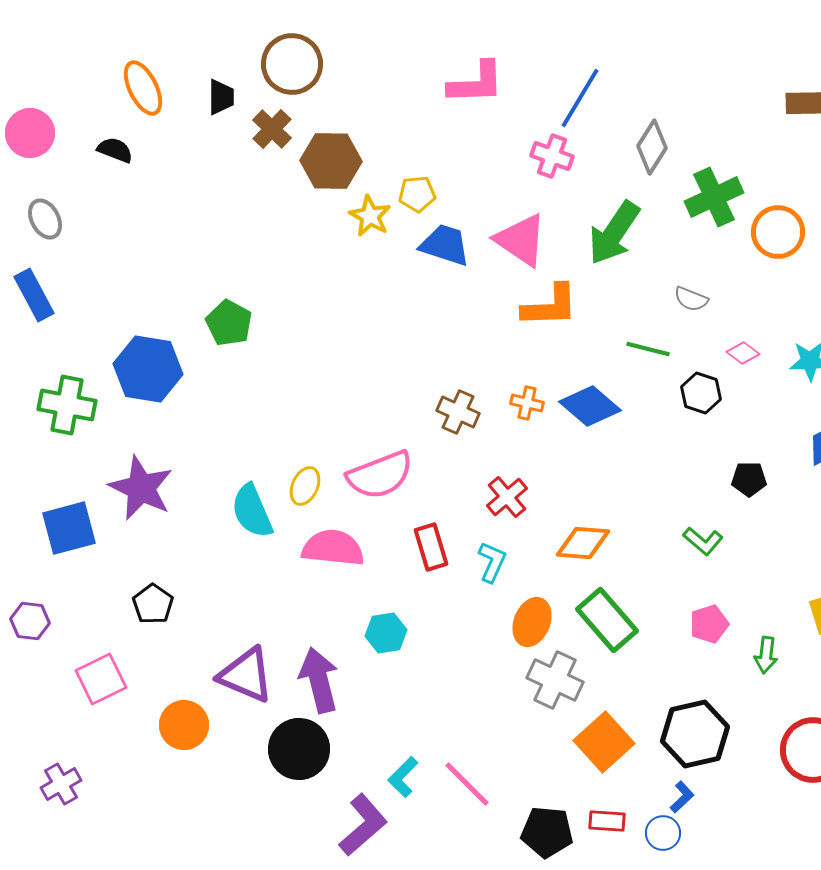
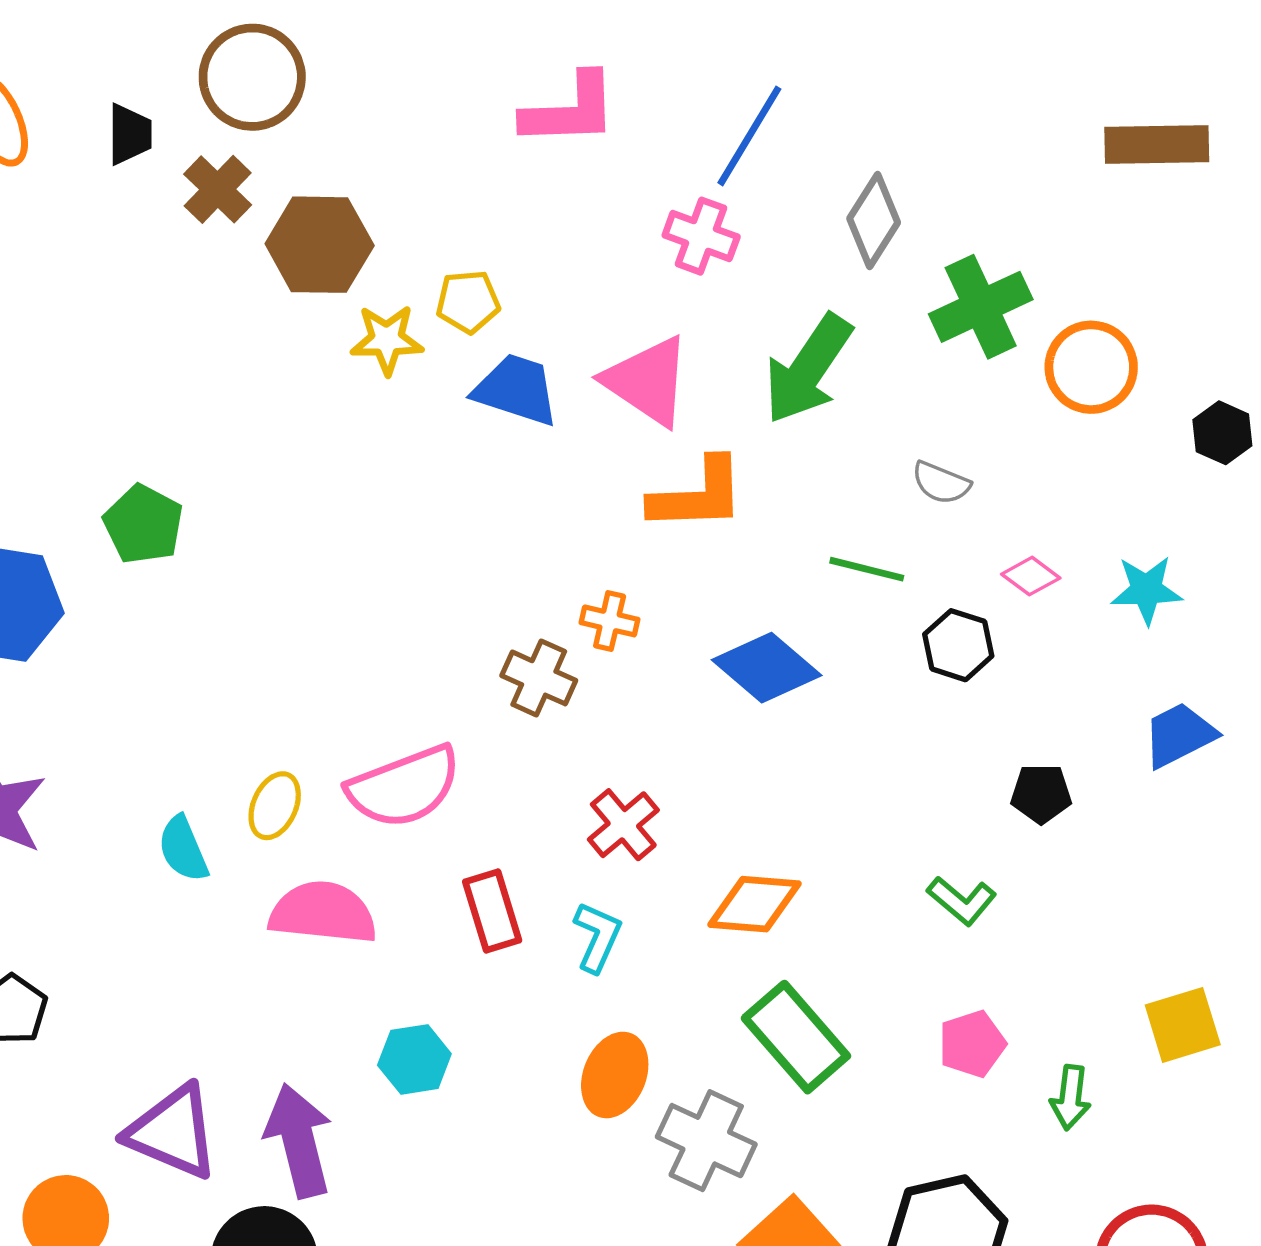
yellow star: (370, 216) -> (387, 340), turned -30
orange cross: (527, 403) -> (610, 621), moved
cyan semicircle: (252, 511) -> (183, 849), size x0.7
orange ellipse: (532, 622) -> (615, 1075), moved

